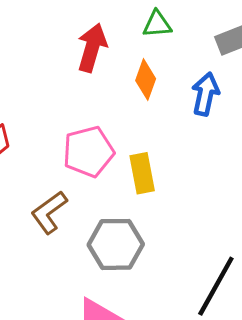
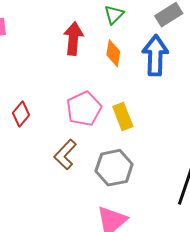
green triangle: (157, 24) -> (114, 15), turned -30
blue arrow: (205, 94) -> (155, 55), size x1.4

